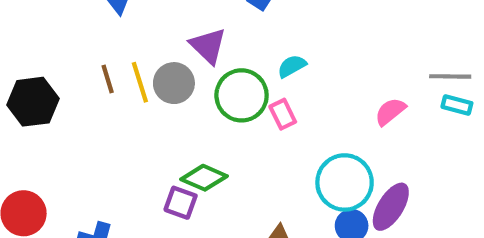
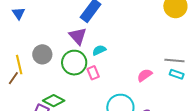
purple triangle: (208, 46) -> (78, 36), moved
brown line: (108, 79) -> (13, 78), moved, turned 48
yellow line: (140, 82) -> (19, 65), moved

